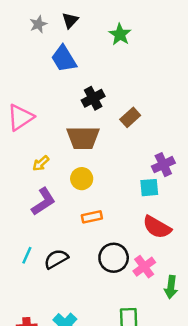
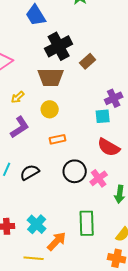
black cross: (93, 98) -> (59, 46), size x1.5

